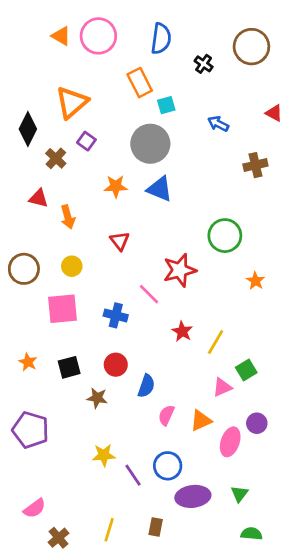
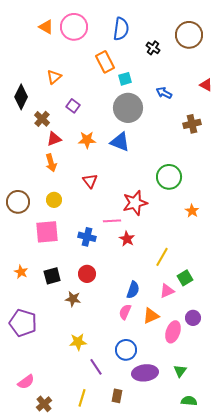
orange triangle: (72, 102) -> (54, 77), size x0.6
purple square: (86, 141) -> (73, 106), moved
gray circle: (150, 144) -> (128, 108), moved
red triangle: (39, 198) -> (54, 139), moved, turned -35
pink line: (149, 294) -> (112, 221), turned -48
red star: (182, 331) -> (127, 239), moved
blue semicircle: (146, 386) -> (133, 290), moved
purple line: (133, 475) -> (96, 367), moved

